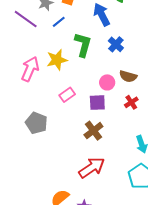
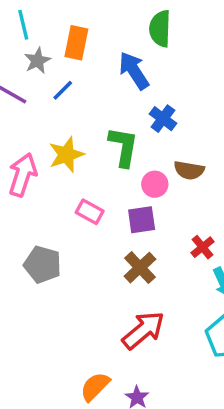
green L-shape: (83, 45) -> (123, 147), moved
pink rectangle: (67, 95) -> (90, 212), turned 70
red cross: (131, 102) -> (202, 247), moved

